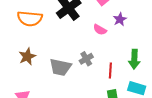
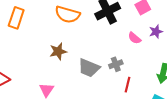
red line: (110, 71) -> (128, 85), moved

